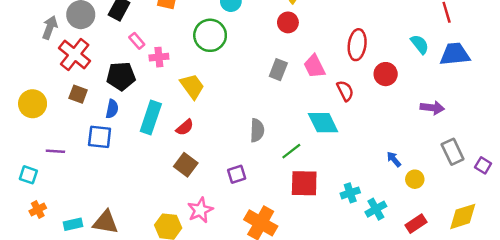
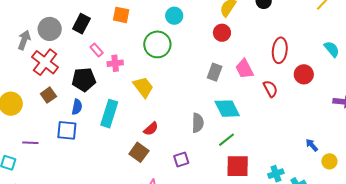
brown square: (78, 94) -> (48, 95), turned 35
cyan diamond: (323, 123) -> (227, 109), moved
red semicircle: (185, 127) -> (151, 129), moved

